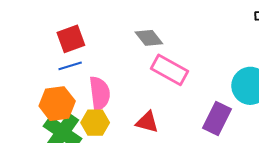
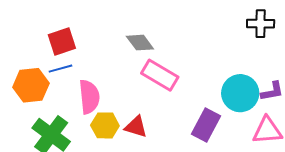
orange hexagon: (57, 104) -> (31, 85), moved
yellow hexagon: (95, 123) -> (105, 125), moved

